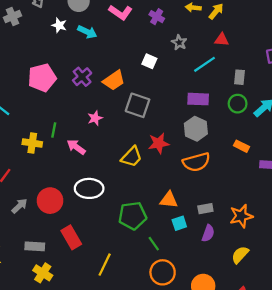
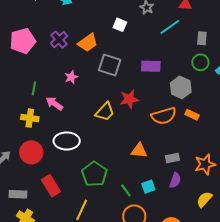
purple rectangle: (198, 99) -> (151, 66), moved
gray hexagon: (196, 129) -> (181, 87), moved
yellow cross: (32, 143) -> (30, 118), moved
orange rectangle: (241, 146) -> (192, 115), moved
green pentagon: (133, 216) -> (94, 174), moved, turned -30
cyan square: (179, 223) -> (148, 187), moved

